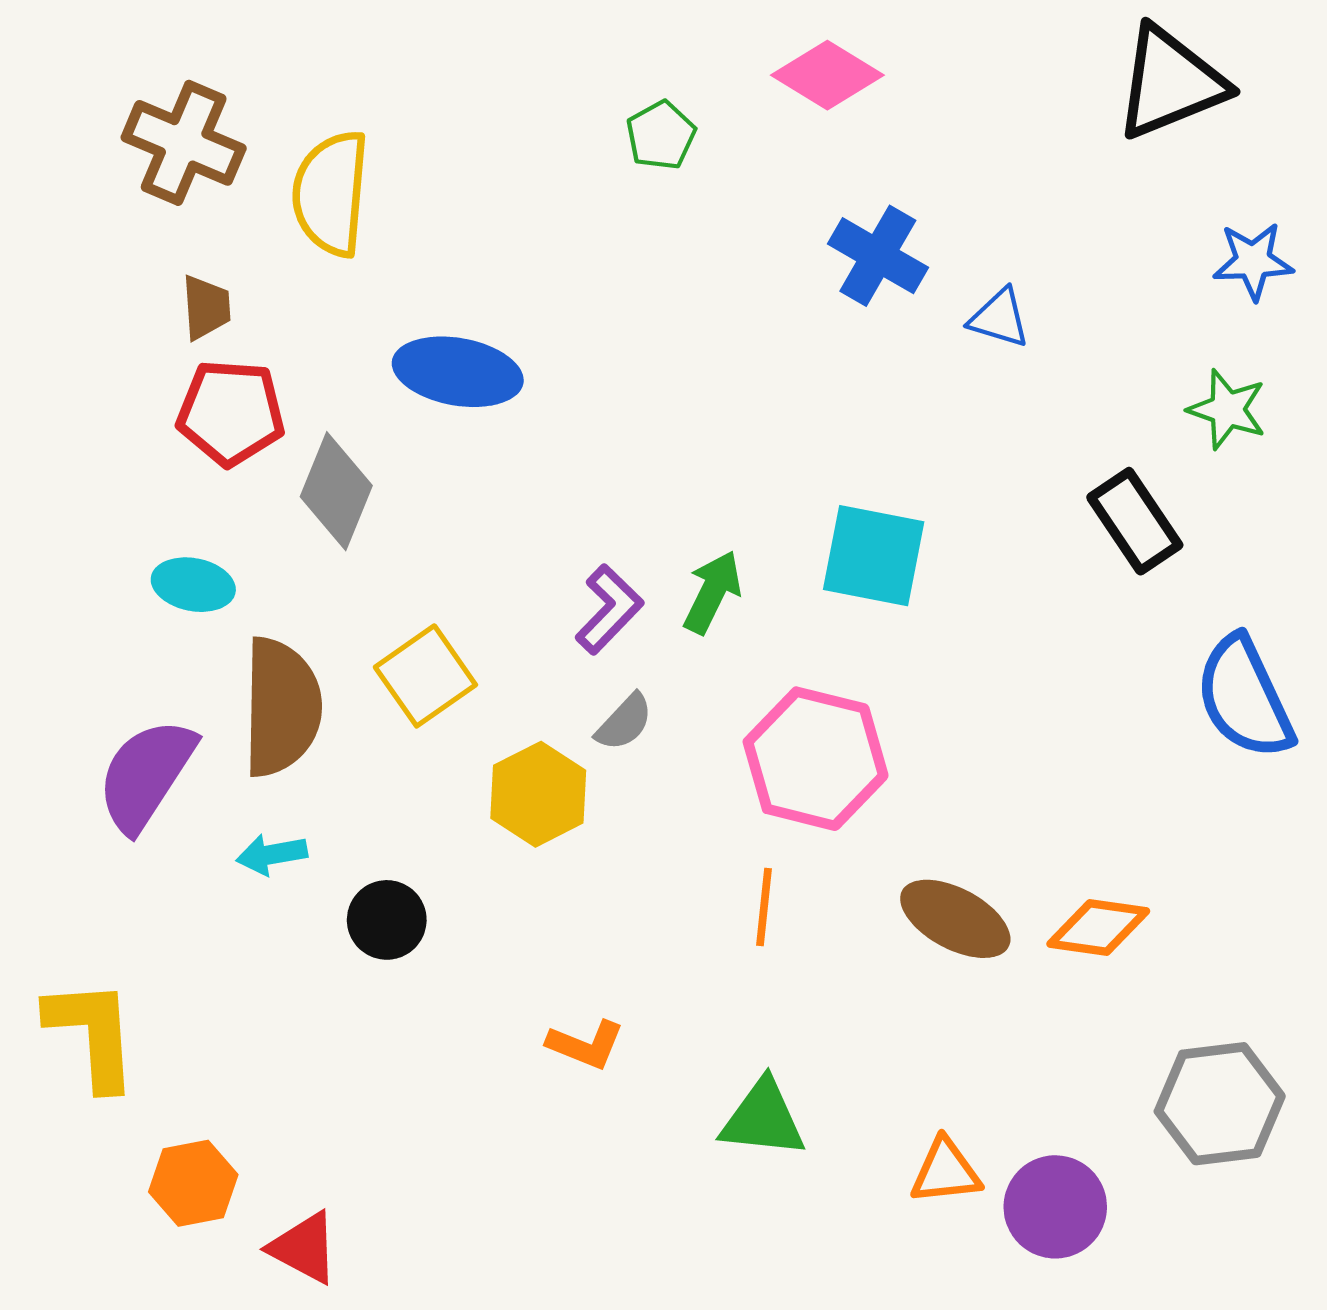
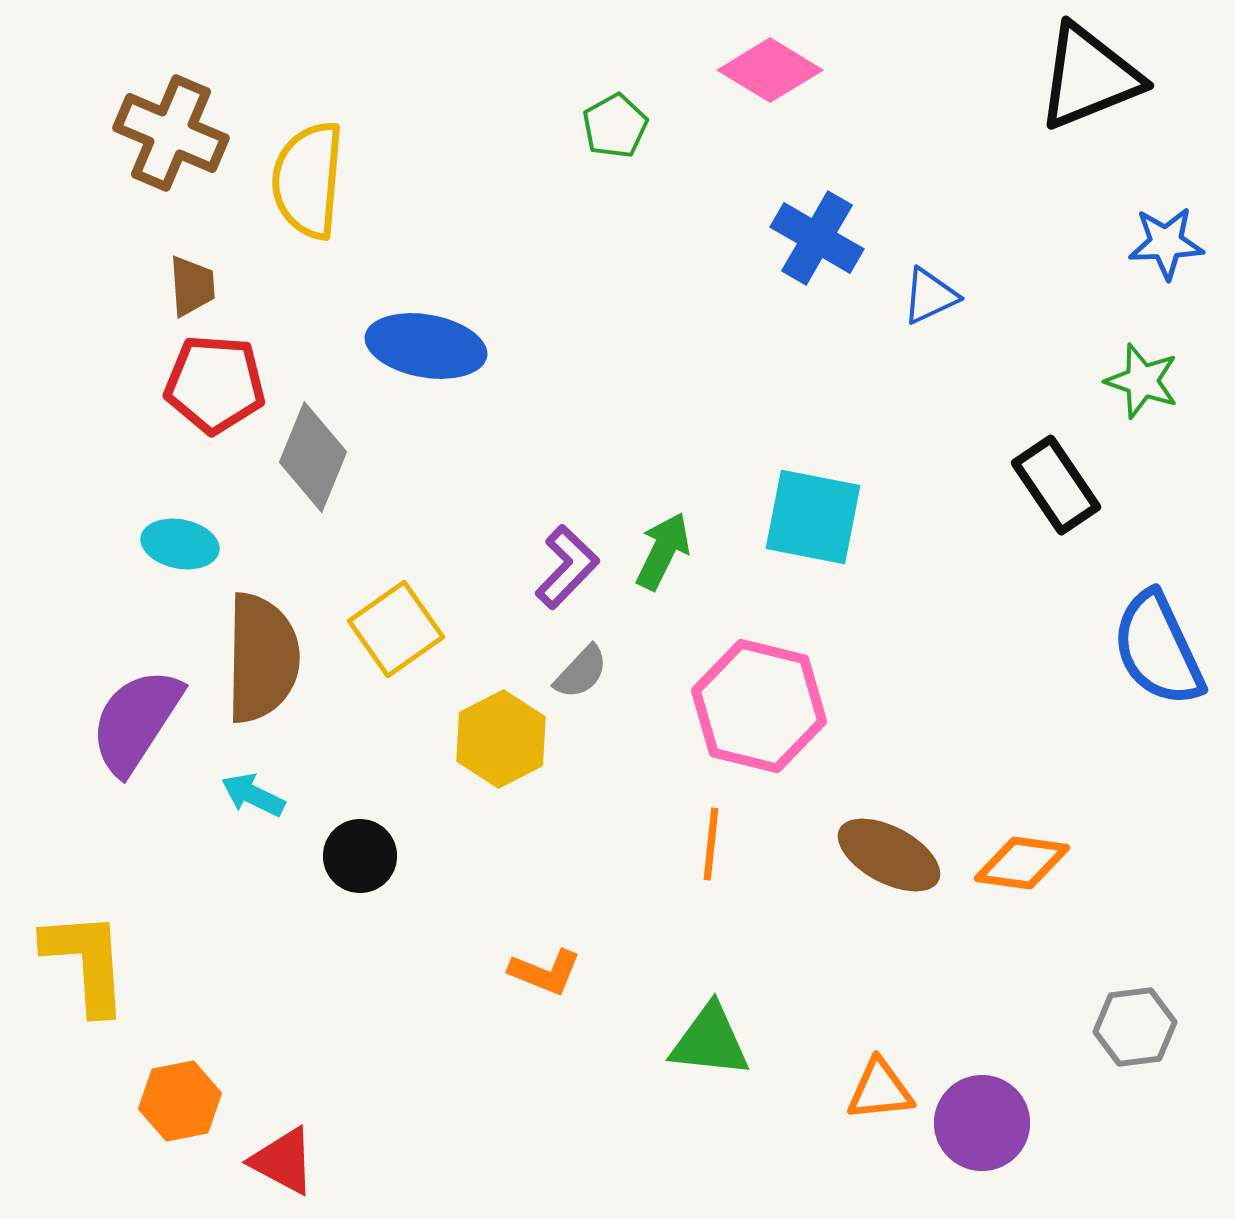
blue triangle: (999, 318) -> (930, 296), turned -42
cyan arrow: (272, 854) -> (253, 795), turned 36
gray hexagon: (1220, 1104) -> (1135, 1027), size x0.7

